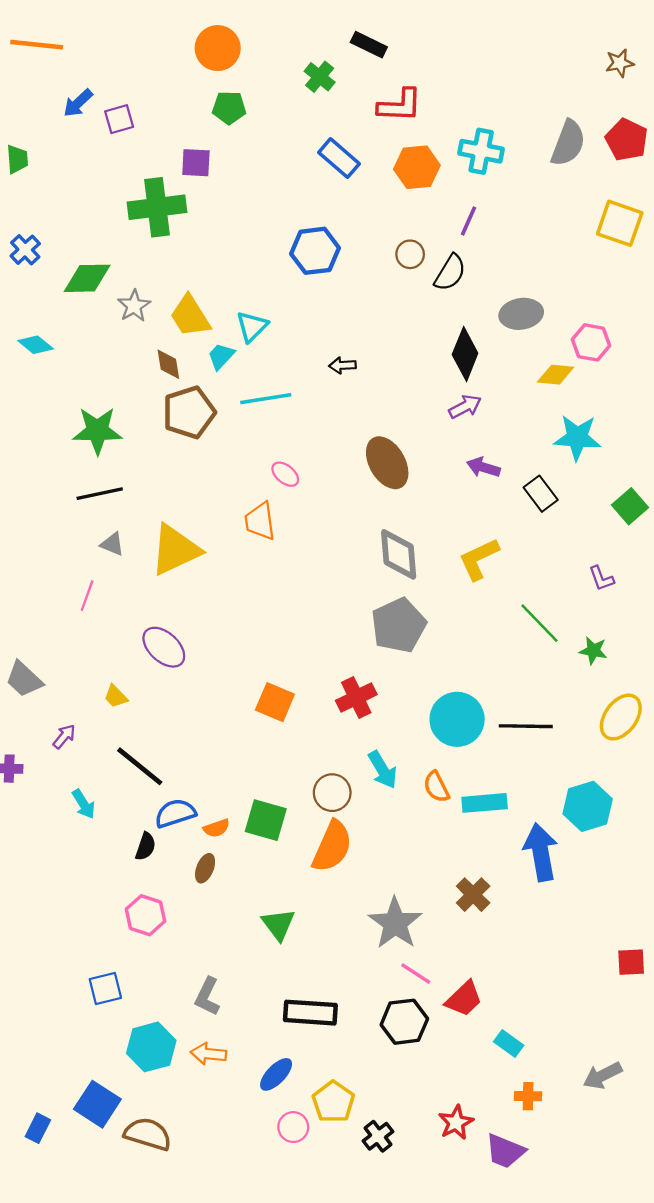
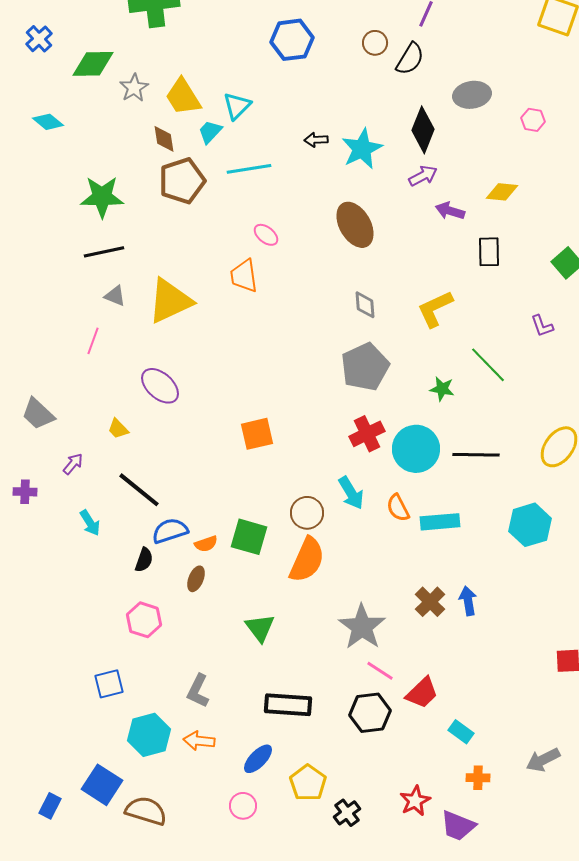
pink hexagon: (591, 342) -> (533, 120), size x0.7
yellow diamond: (556, 375) -> (502, 192), moved
cyan star: (577, 438) -> (362, 149), moved, turned -30
purple arrow: (483, 467) -> (450, 211), moved
black rectangle: (541, 494) -> (489, 252), turned 36
gray diamond: (399, 554) -> (365, 305), size x0.6
green star: (593, 651) -> (442, 389), moved
red cross: (356, 698) -> (367, 434), moved
orange square: (275, 702) -> (257, 434), turned -36
blue arrow: (541, 852) -> (468, 601), moved, size x0.6
pink circle: (293, 1127) -> (243, 806), moved

